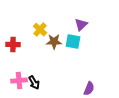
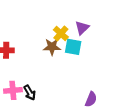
yellow cross: (40, 30) -> (61, 33), moved

